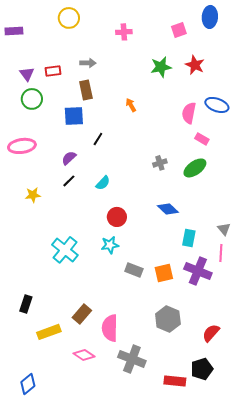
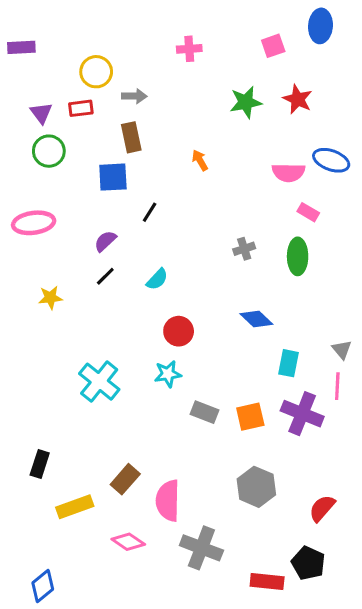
yellow circle: (69, 18) -> (96, 72), moved
pink semicircle: (189, 113) -> (288, 172), turned -100
green ellipse: (195, 168) -> (298, 256), turned -55
black pentagon: (202, 369) -> (308, 563), turned -30

